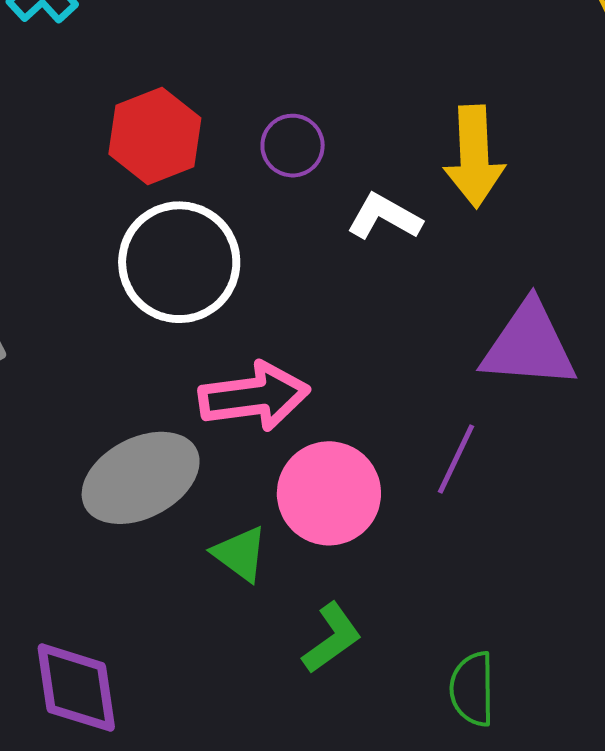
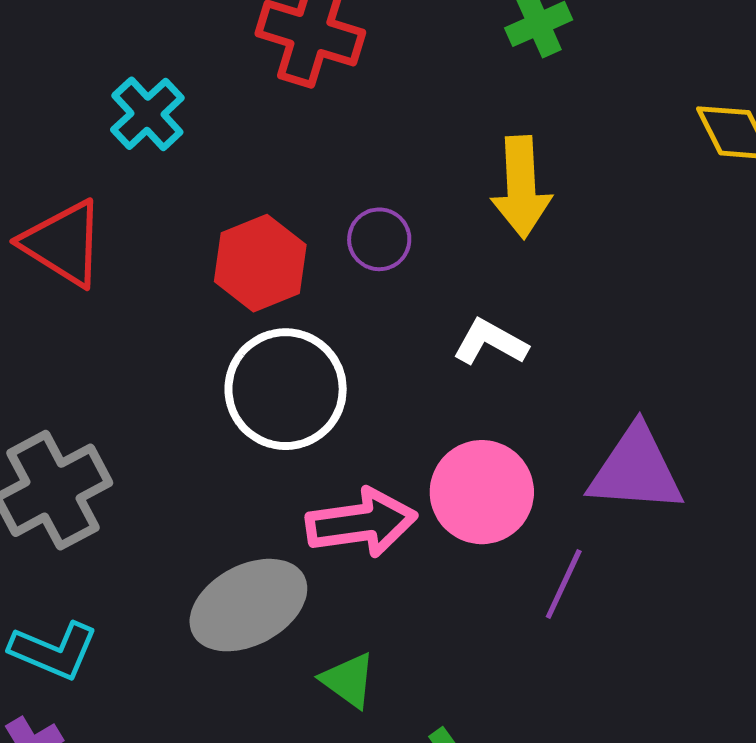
purple circle: (293, 146) -> (379, 239), moved
yellow arrow: (474, 157) -> (521, 187), moved
pink circle: (329, 493) -> (482, 492), moved

